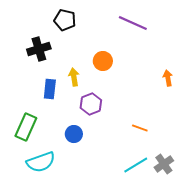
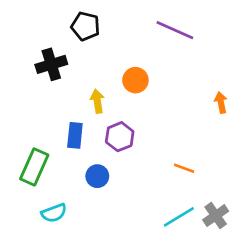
blue rectangle: (50, 89) -> (75, 135), moved
cyan semicircle: (41, 162) -> (54, 213), size x0.7

